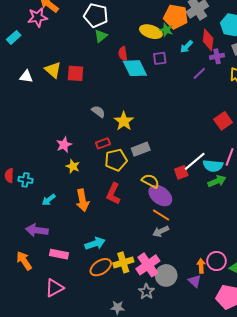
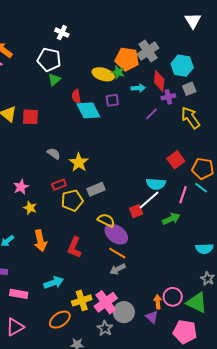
cyan arrow: (186, 47) -> (138, 88), turned -136
cyan semicircle: (213, 166) -> (156, 184), moved
red L-shape: (113, 194) -> (74, 247), moved
orange ellipse: (101, 267) -> (60, 320), moved

